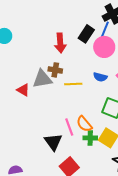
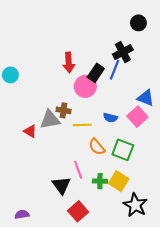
red arrow: (60, 43) -> (69, 62), moved
pink circle: (104, 47) -> (85, 86), moved
orange semicircle: (84, 124) -> (97, 147), moved

